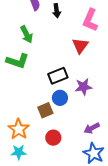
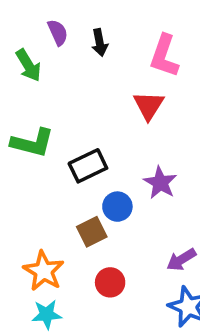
green arrow: (27, 34) -> (28, 65), moved
black rectangle: (58, 76) -> (88, 166), moved
purple star: (83, 87) -> (160, 183), turned -30

